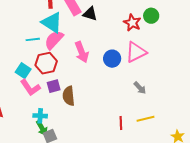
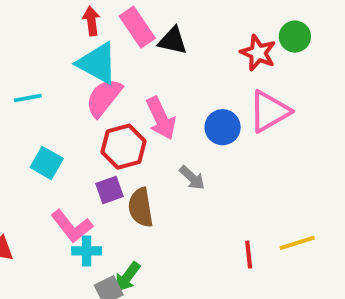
cyan line: (33, 39) -> (28, 98), moved
red hexagon: (46, 63) -> (124, 147), moved
pink L-shape: (30, 87) -> (72, 226), moved
gray arrow: (140, 88) -> (192, 178), moved
green arrow: (42, 128) -> (127, 277), moved, turned 70

